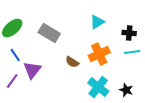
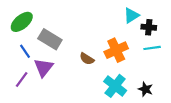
cyan triangle: (97, 22) -> (131, 15), moved
gray rectangle: (49, 33) -> (50, 39), moved

